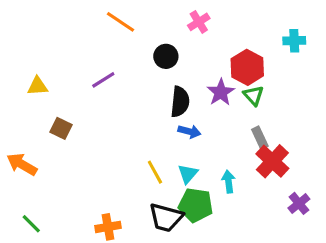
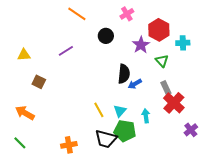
cyan cross: (294, 41) -> (183, 43), moved
red hexagon: (247, 67) -> (159, 30), moved
purple star: (221, 92) -> (141, 45), moved
black semicircle: (180, 102) -> (124, 74), moved
blue arrow: (189, 131) -> (135, 84), moved, turned 136
orange arrow: (22, 164) -> (25, 113), moved

